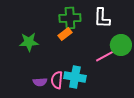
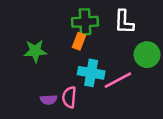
orange rectangle: (65, 34) -> (79, 41), turned -32
pink line: (107, 55) -> (118, 80), moved
cyan cross: (75, 77) -> (91, 73), moved

